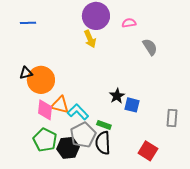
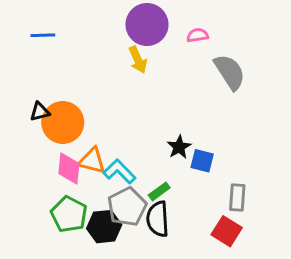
gray semicircle: (150, 47) -> (230, 72), size x1.4
gray rectangle: (172, 118) -> (237, 198), moved
green rectangle: (104, 125) -> (159, 191), turned -56

